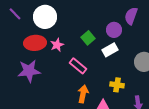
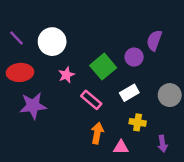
green square: (88, 38) -> (103, 67), size x1.5
red ellipse: (35, 43) -> (20, 72), moved
white rectangle: (110, 50) -> (129, 93), moved

